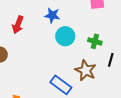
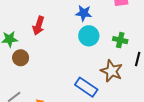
blue star: (52, 15) -> (84, 13), moved

